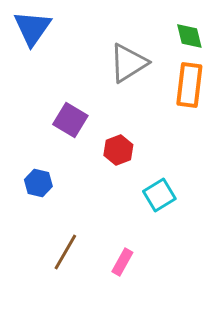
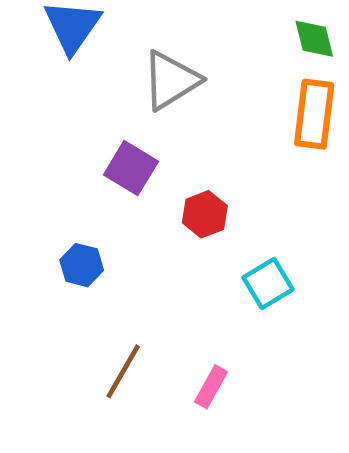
gray triangle: (128, 63) -> (171, 80), moved

